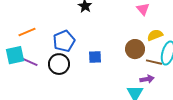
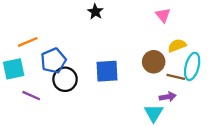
blue pentagon: (64, 41) -> (53, 61), moved
blue square: (95, 57) -> (107, 71), size x1.5
purple line: (30, 62) -> (31, 96), moved

